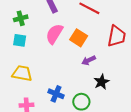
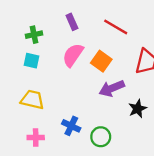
purple arrow: (89, 60) -> (112, 88), size x1.5
black star: (102, 82) -> (138, 109), moved

